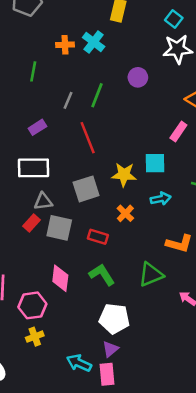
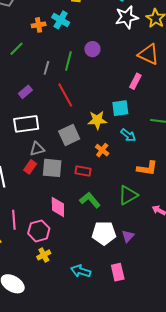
green line: (33, 71) -> (16, 49), turned 42
purple circle: (138, 77) -> (92, 49), moved
cyan arrow: (161, 199) -> (128, 135), turned 56
purple triangle: (110, 349) -> (128, 236), moved
pink rectangle: (107, 374) -> (118, 272), moved

